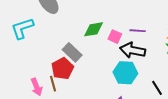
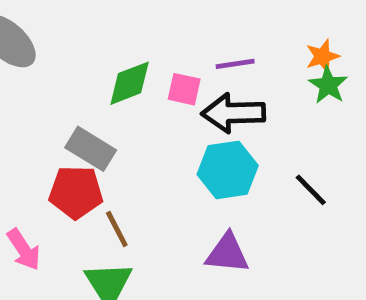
red pentagon: (63, 68) -> (76, 192), turned -30
brown line: (53, 84) -> (117, 229), moved

